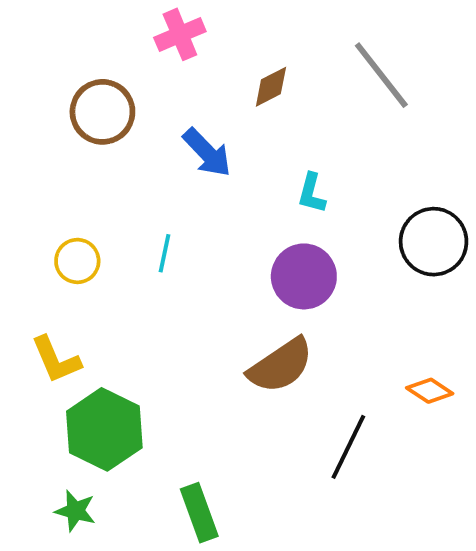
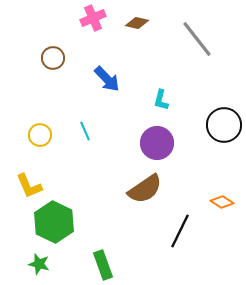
brown diamond: (271, 87) -> (137, 23), moved, turned 40
brown circle: (102, 112) -> (53, 58), size x0.7
cyan line: (164, 253) -> (85, 131), turned -36

